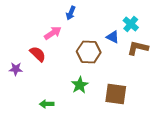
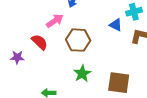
cyan cross: (131, 24) -> (134, 12), turned 35
brown hexagon: (89, 52) -> (78, 40), moved

